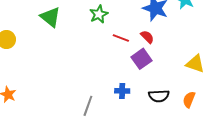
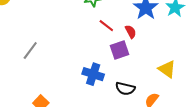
blue cross: (122, 91) -> (93, 74), size x1.5
gray line: (88, 106) -> (30, 51), moved

